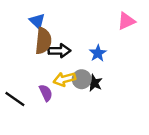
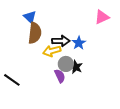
black arrow: (59, 51) -> (61, 41), moved
yellow arrow: (64, 79) -> (52, 51), moved
purple semicircle: (46, 93) -> (60, 76), moved

